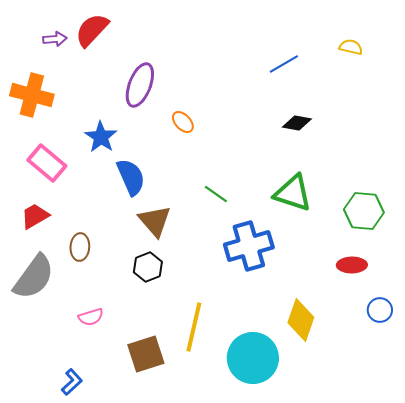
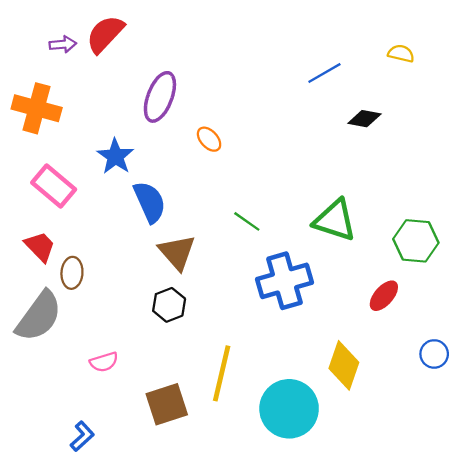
black diamond: (297, 123) -> (364, 119), moved
red trapezoid: (35, 216) -> (40, 247), turned 76
brown ellipse: (80, 247) -> (72, 273), moved
red ellipse: (352, 265) -> (384, 296), moved, turned -48

